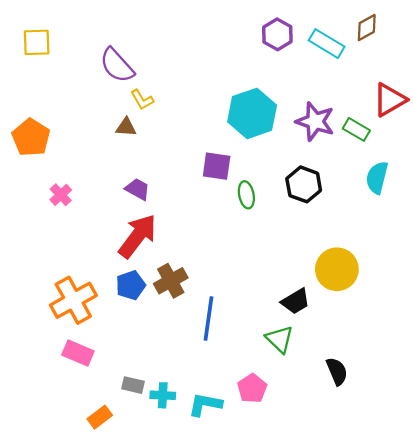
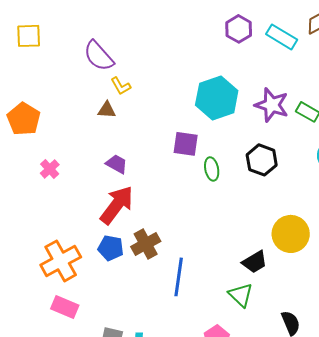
blue pentagon: (131, 285) -> (111, 248), turned 30

